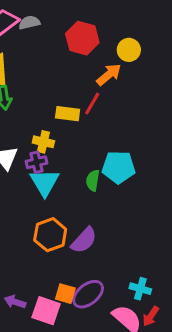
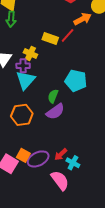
green semicircle: (93, 180) -> (53, 96), moved
purple semicircle: (84, 240) -> (55, 112), moved
red arrow: (151, 316) -> (61, 154), moved

